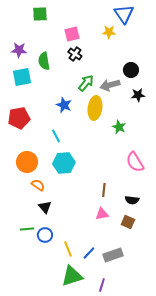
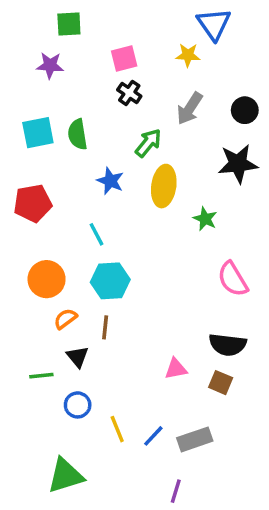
purple star: (19, 50) -> (50, 65), moved
green semicircle: (44, 61) -> (78, 134), moved
black circle: (131, 70) -> (245, 110), moved
gray arrow: (110, 85) -> (190, 108), moved, turned -42
black star: (138, 95) -> (238, 164), size x1.6
orange semicircle: (38, 185) -> (66, 319), turned -72
brown line: (104, 190) -> (105, 327), moved
black semicircle: (132, 200) -> (228, 345), size x1.5
green line: (27, 229) -> (41, 376), moved
green triangle: (72, 276) -> (66, 476), moved

